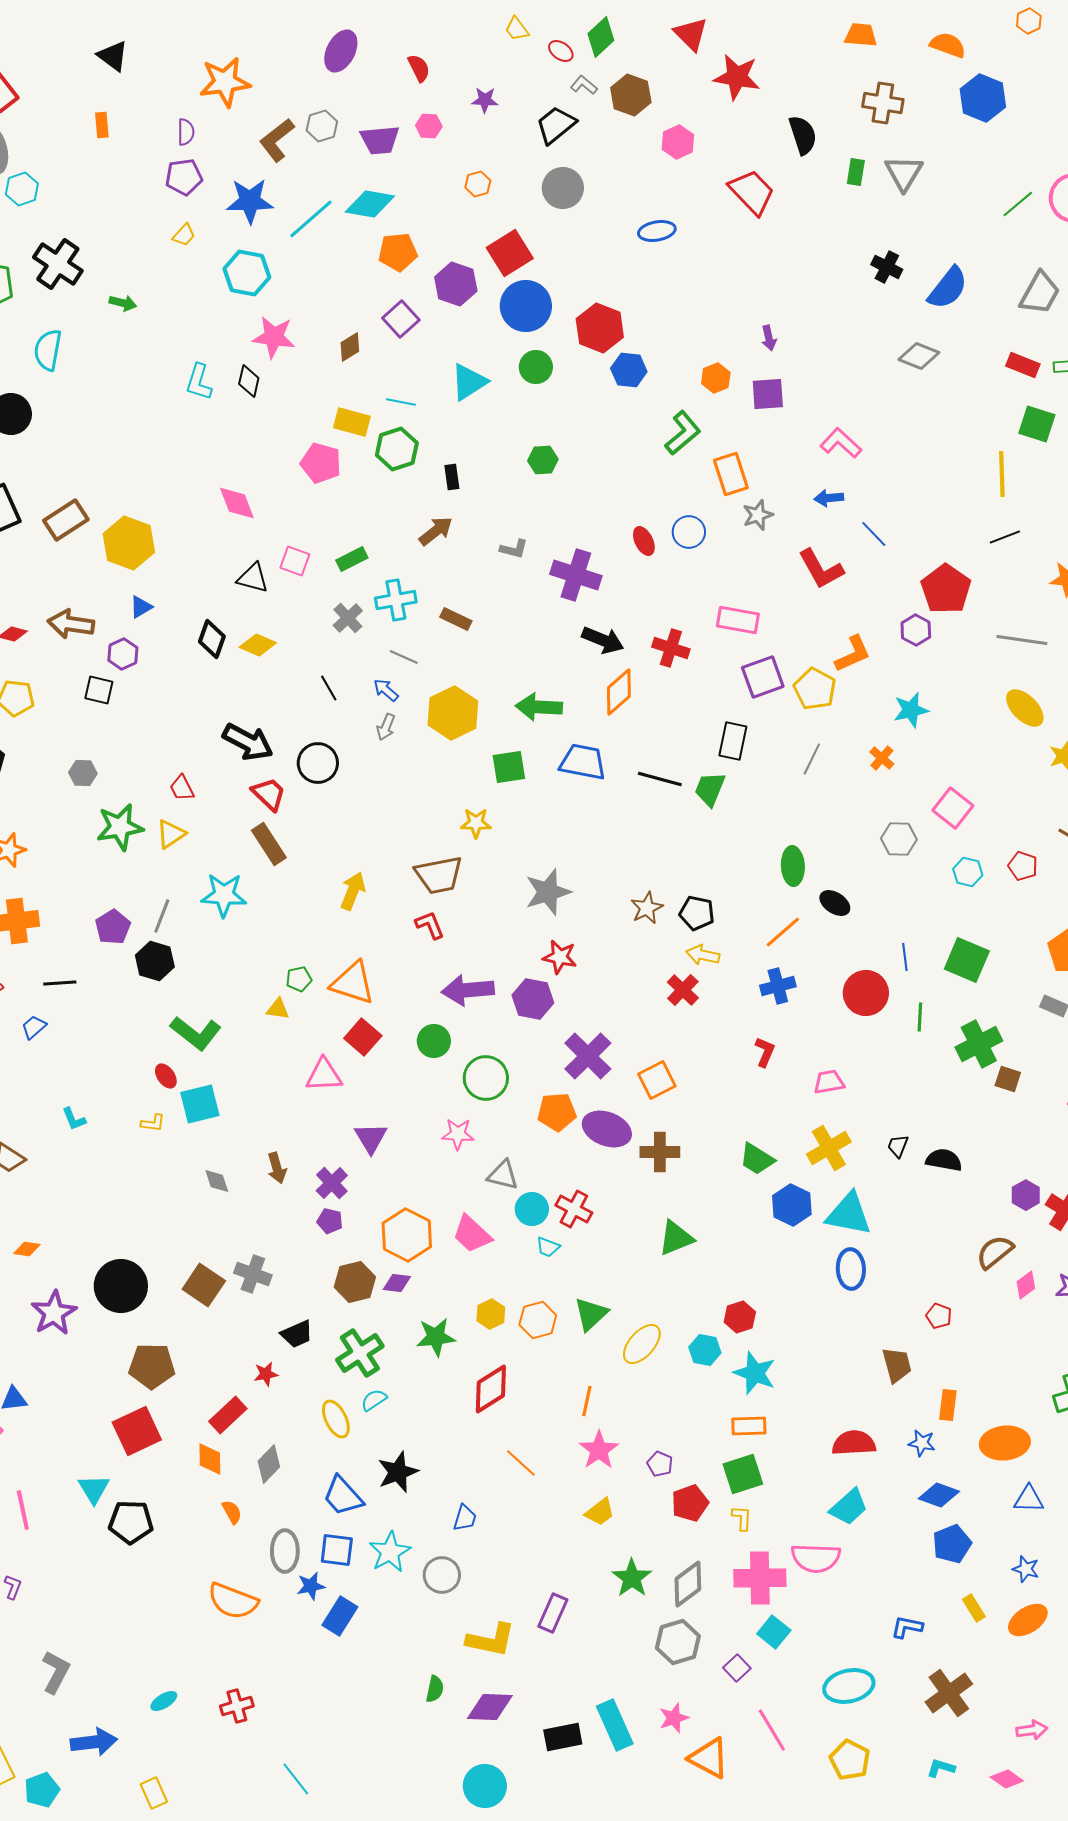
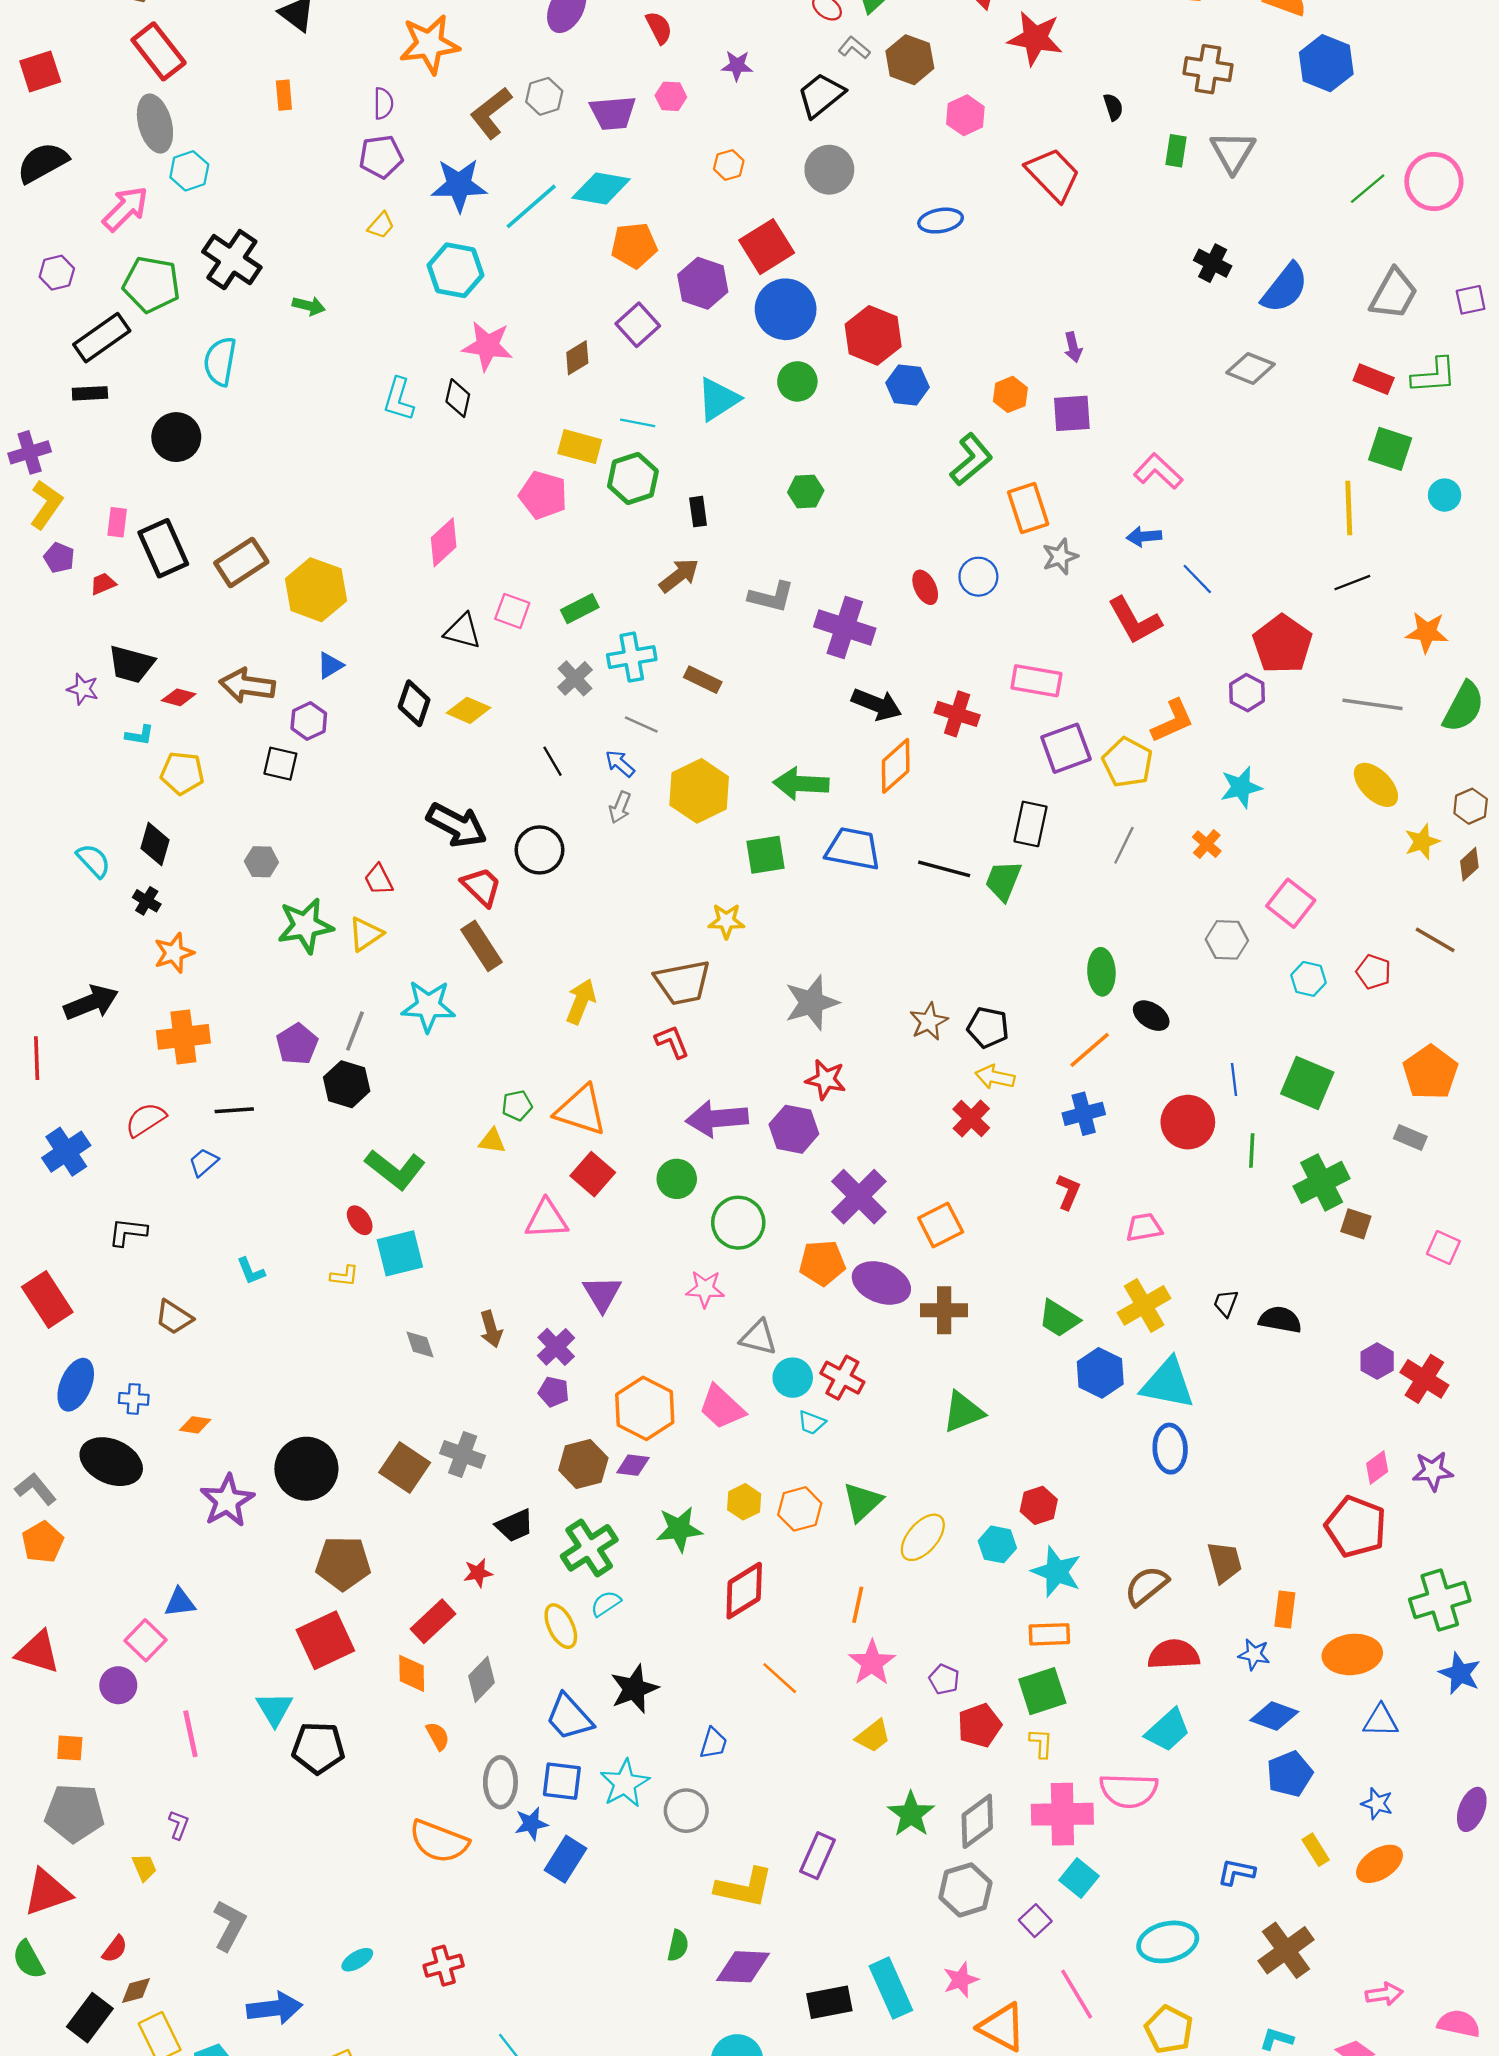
black semicircle: (803, 135) -> (1113, 107), size x0.6
pink diamond: (237, 503) -> (444, 542), turned 69
gray L-shape: (514, 549) -> (771, 597), size x1.4
brown semicircle: (995, 1252) -> (1146, 1586), moved
red pentagon: (939, 1316) -> (1356, 1527), moved, size x2.0

